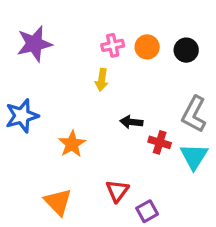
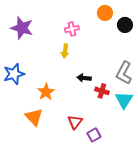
purple star: (34, 44) -> (22, 28), turned 30
orange circle: (147, 47) -> (105, 13), moved
black circle: (186, 50) -> (125, 25), moved
orange triangle: (58, 202) -> (34, 117), moved

